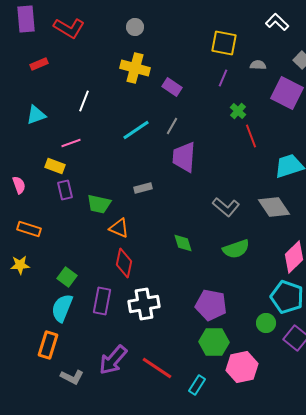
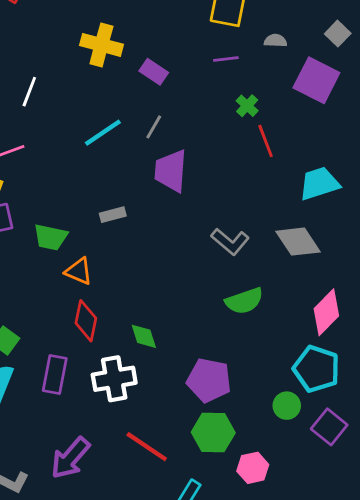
purple line: (223, 78) -> (226, 59), turned 60
green diamond: (183, 243) -> (144, 336), moved
pink hexagon: (242, 367) -> (253, 468), size x0.7
red line: (157, 368) -> (147, 447), moved

